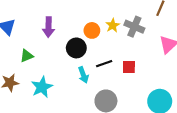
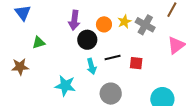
purple arrow: (49, 27) -> (74, 20), moved
cyan star: (42, 87) -> (65, 86), moved, turned 30

